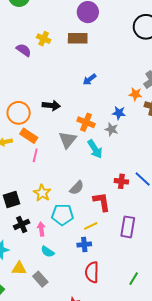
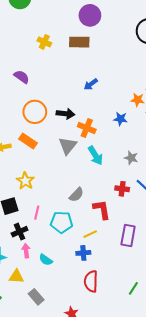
purple semicircle: (24, 50) -> (22, 77), moved
black arrow: (51, 105) -> (65, 114), moved
orange circle: (19, 113) -> (35, 112), moved
gray star: (112, 129) -> (131, 158), moved
pink line: (35, 155) -> (37, 213), moved
yellow star: (42, 193) -> (25, 181), moved
pink arrow: (41, 229) -> (26, 251), moved
gray rectangle: (40, 279) -> (36, 297), moved

